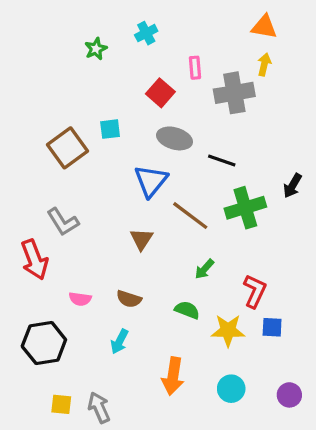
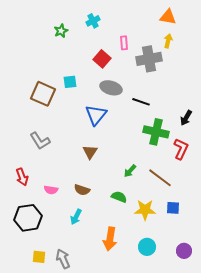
brown square: (68, 148) -> (43, 94), turned -30
green cross: (245, 208) -> (156, 132), turned 30
brown line: (190, 216) -> (160, 178), moved
red arrow: (34, 260) -> (22, 177), moved, size x0.7
red L-shape: (255, 291) -> (181, 149), moved

